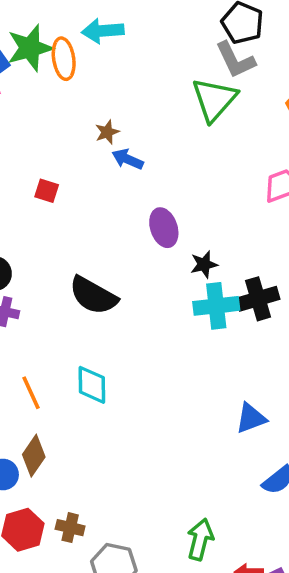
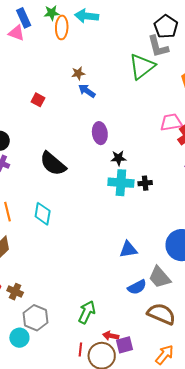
green star: (30, 48) -> (52, 13), moved, size x0.6
black cross: (258, 299) -> (145, 183), size x0.6

